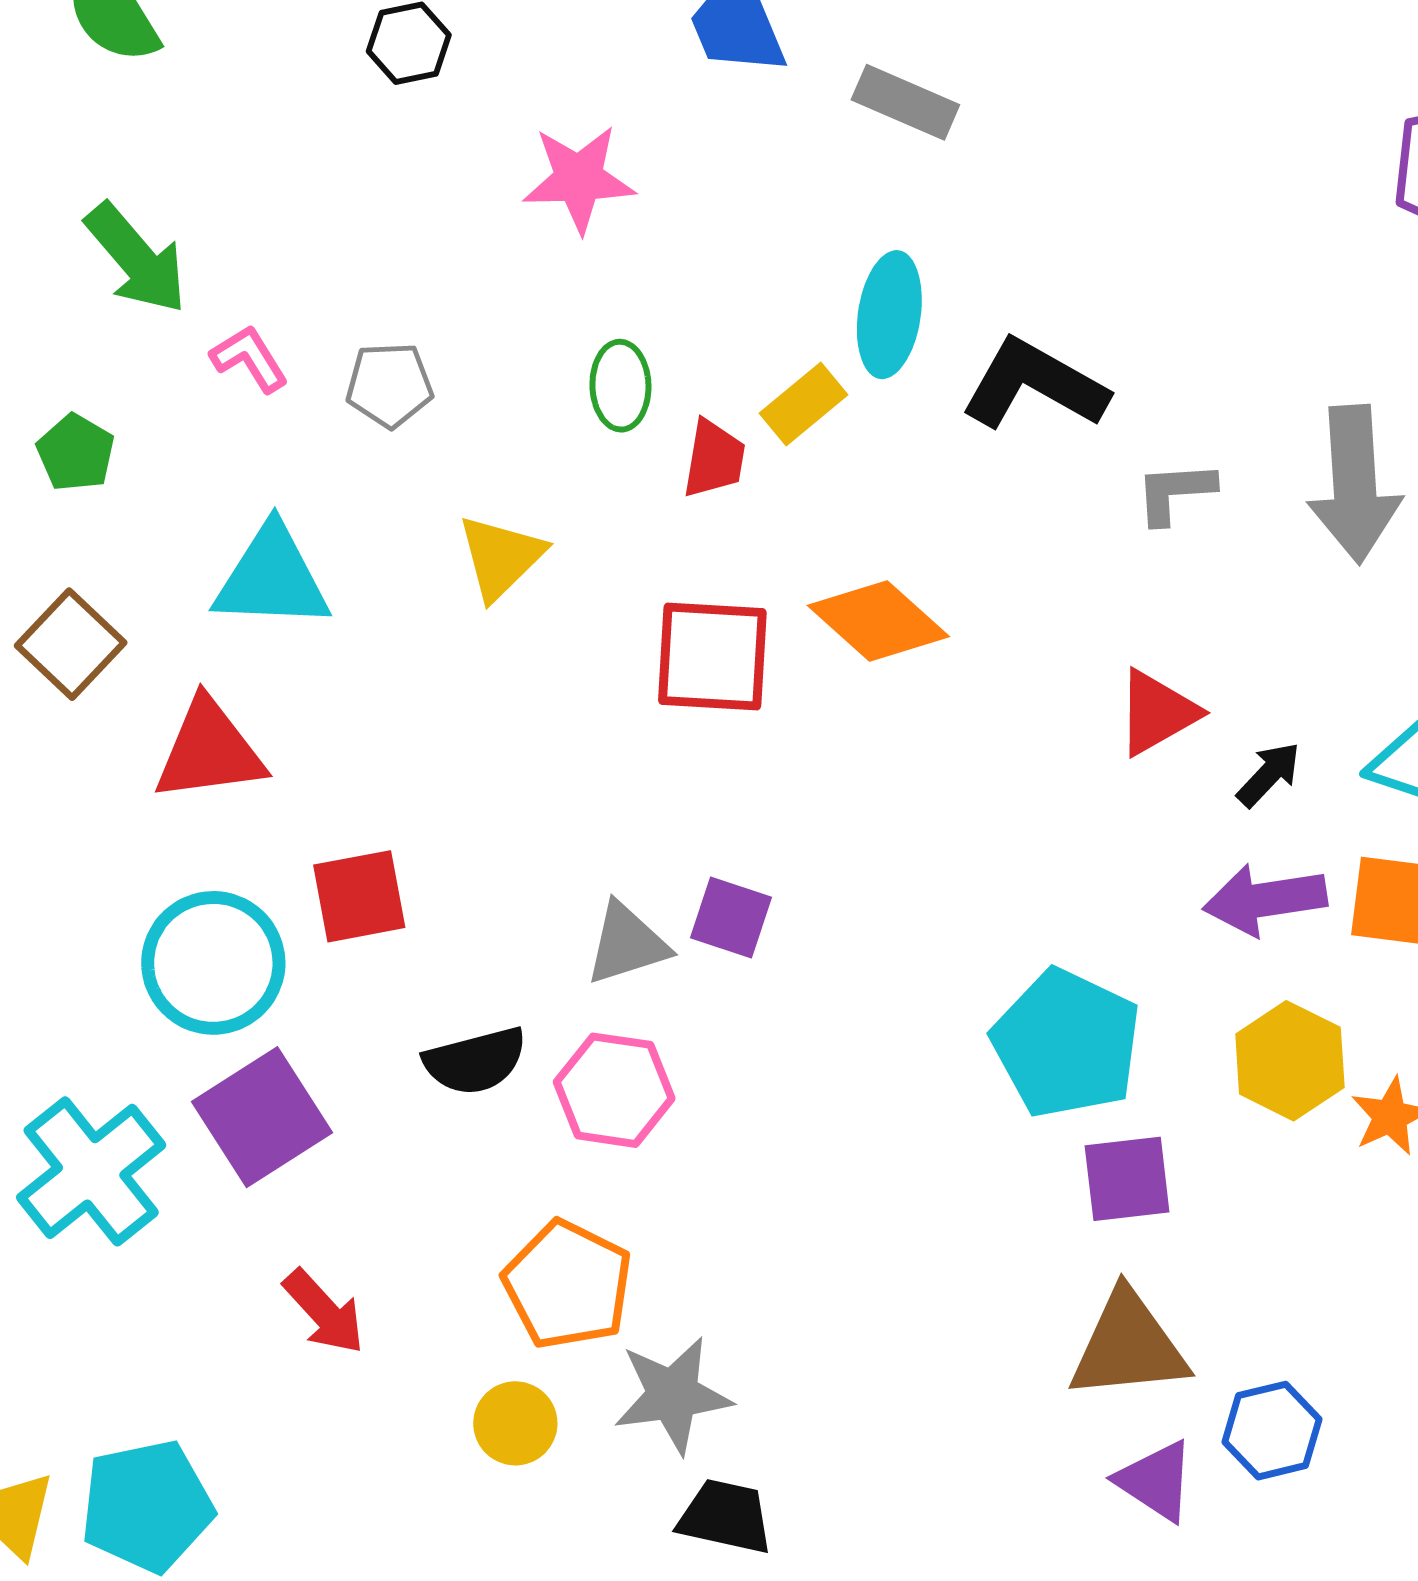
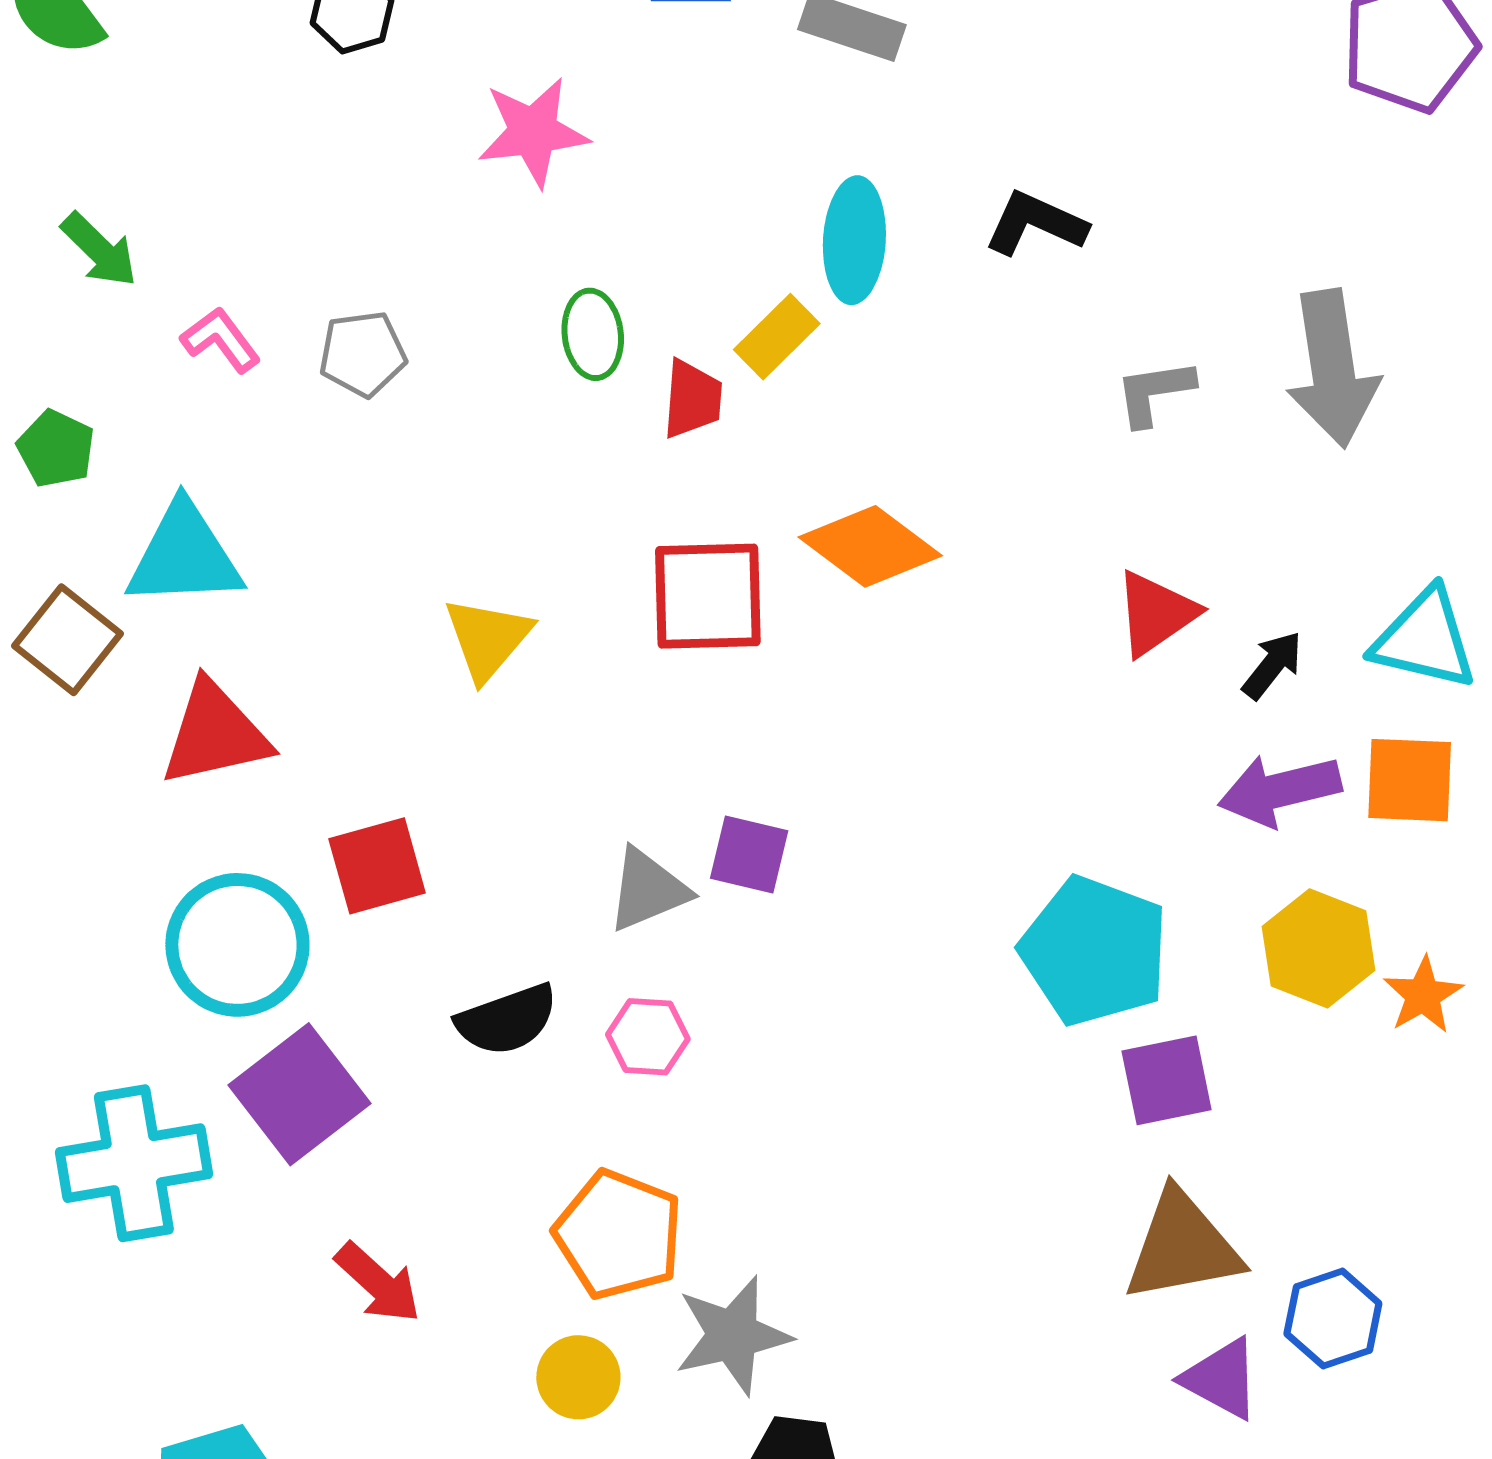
green arrow: (136, 259) -> (99, 250), size x0.7
black L-shape: (1034, 385) -> (1036, 223), moved, size x0.7
yellow triangle: (501, 557) -> (488, 639), moved
cyan triangle: (272, 578) -> (184, 556), moved
pink hexagon: (614, 1090) -> (648, 1037), size x0.7
cyan cross: (91, 1171) -> (134, 1163), turned 34

